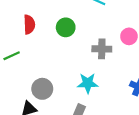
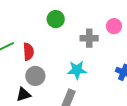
red semicircle: (29, 24) -> (28, 52), moved

